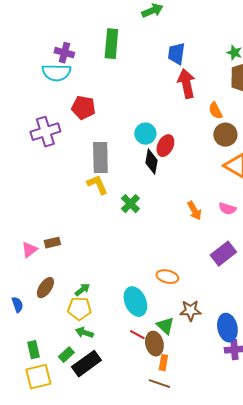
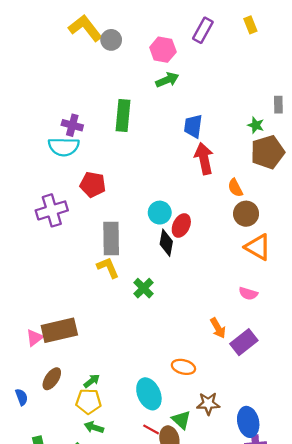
orange arrow: (194, 211) -> (218, 328), moved
brown rectangle: (52, 243) -> (59, 330), size x2.0

